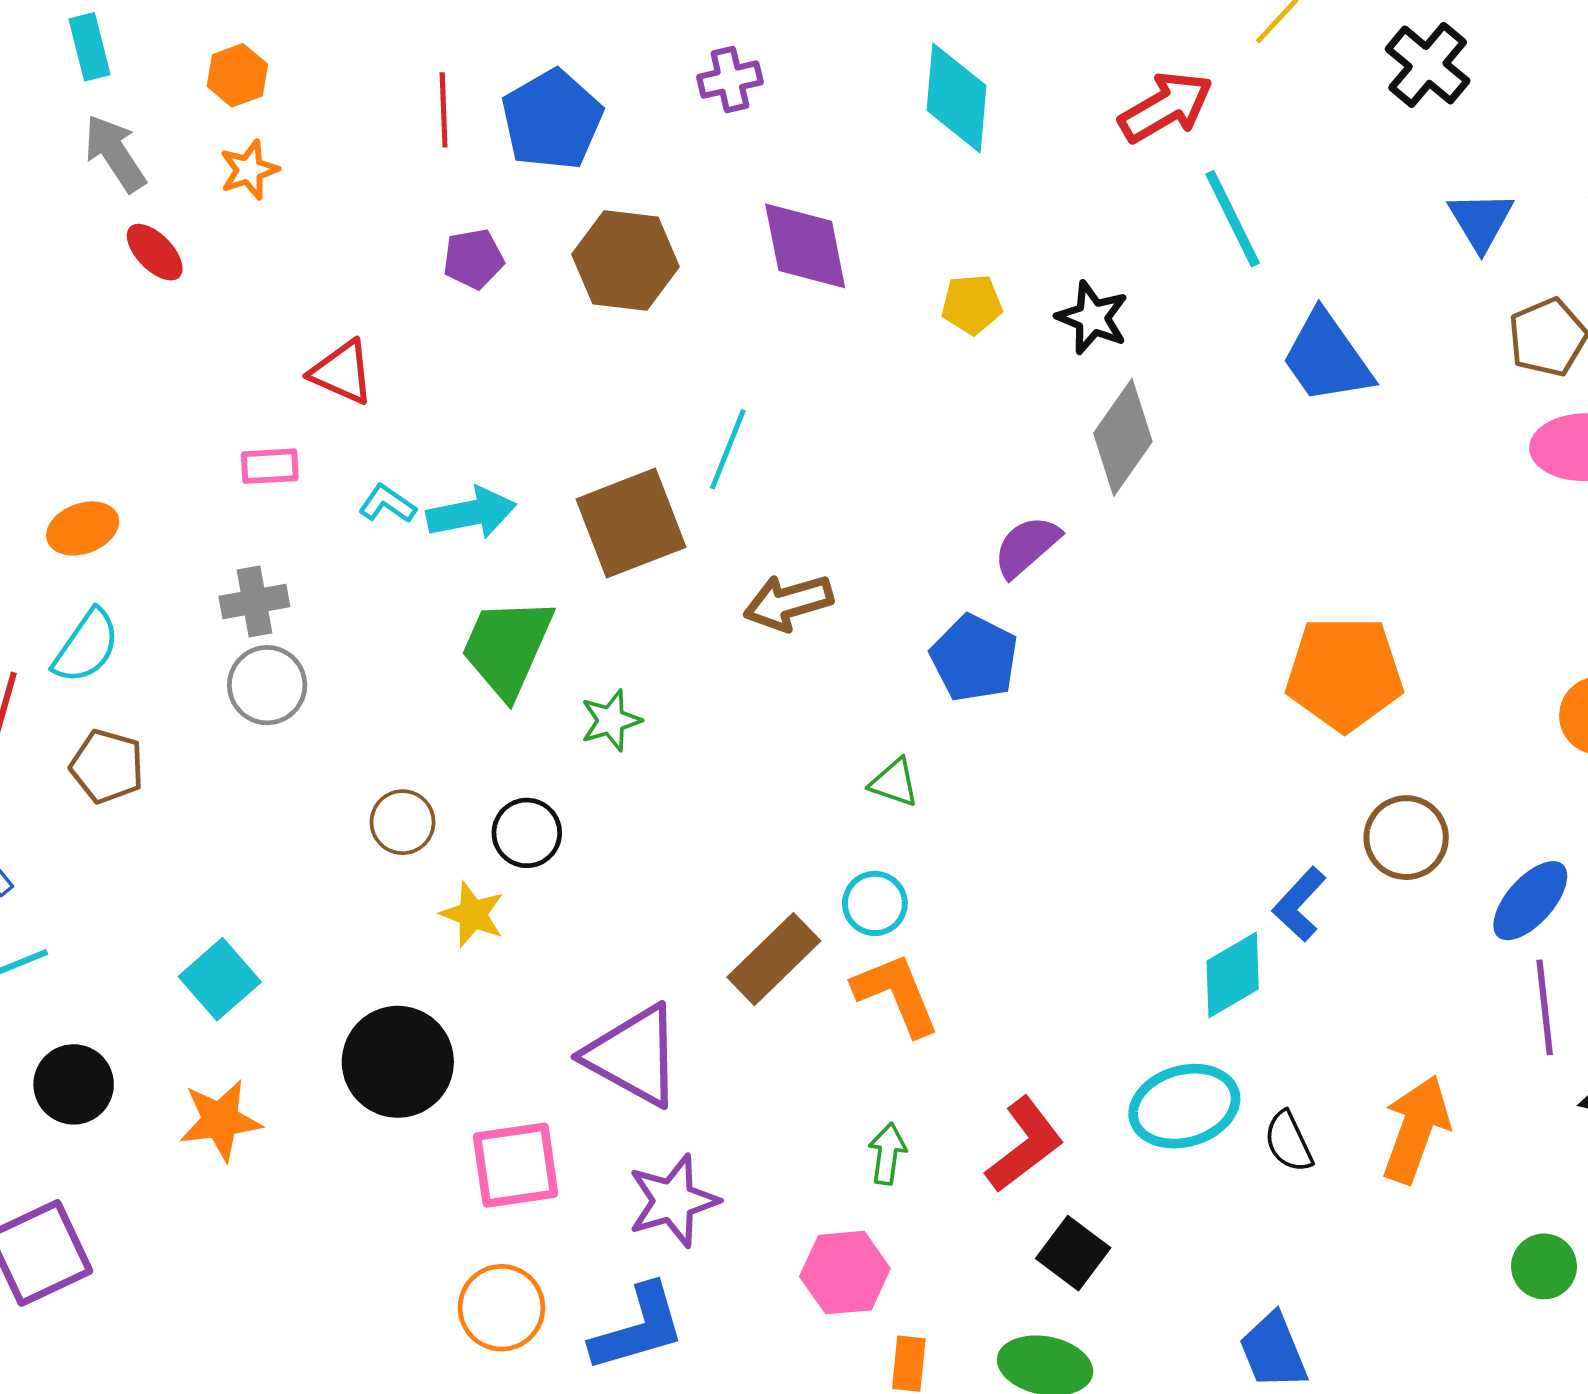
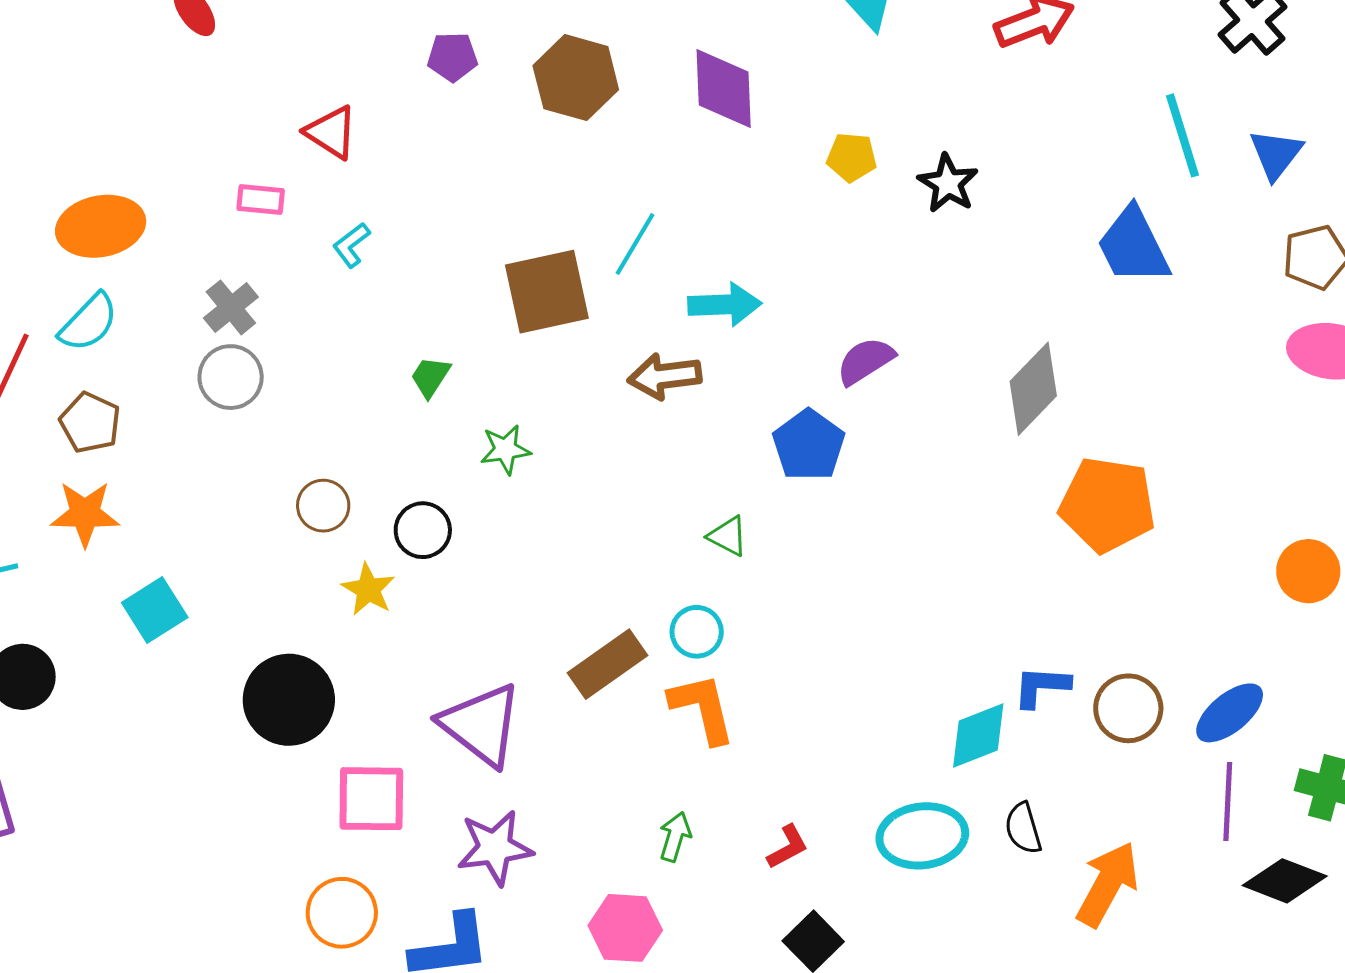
cyan line: (1233, 219) -> (1183, 135), moved
gray diamond: (1123, 437) -> (1033, 389), moved
cyan L-shape: (387, 504) -> (351, 245), turned -81
cyan arrow: (471, 513) -> (725, 305), moved
orange ellipse: (83, 528) -> (101, 226), size x1.5
gray cross: (254, 601) -> (231, 307), turned -38
green trapezoid: (507, 647) -> (430, 377), size x0.5
brown circle: (1406, 838) -> (1128, 708), moved
blue L-shape: (1299, 904) -> (1041, 686), turned 42
orange star: (220, 1120) -> (85, 514), moved
black semicircle: (1288, 1142) -> (1023, 828), moved
red L-shape: (1025, 1145) -> (788, 847), size x0.6

